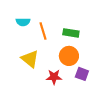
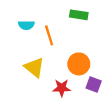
green rectangle: (71, 33) -> (79, 15), moved

